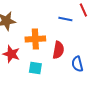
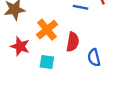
orange cross: (35, 39) -> (47, 30), turned -36

